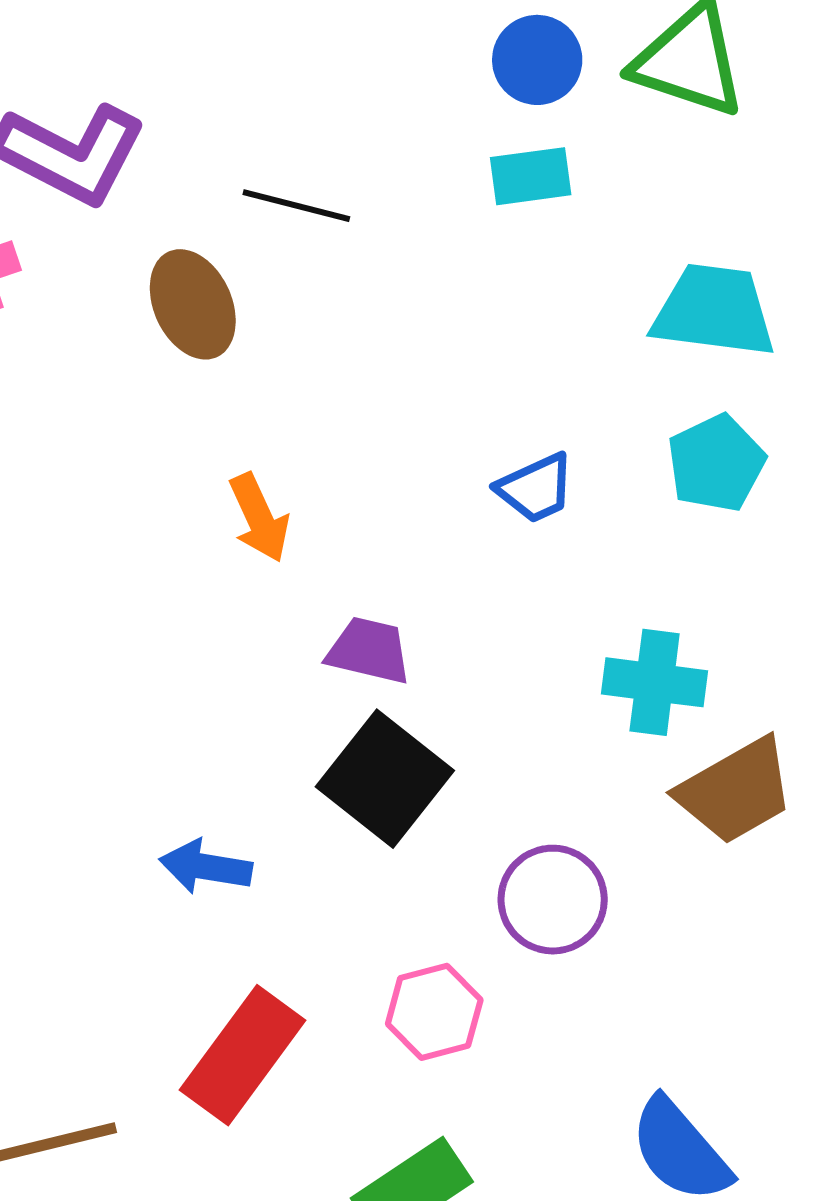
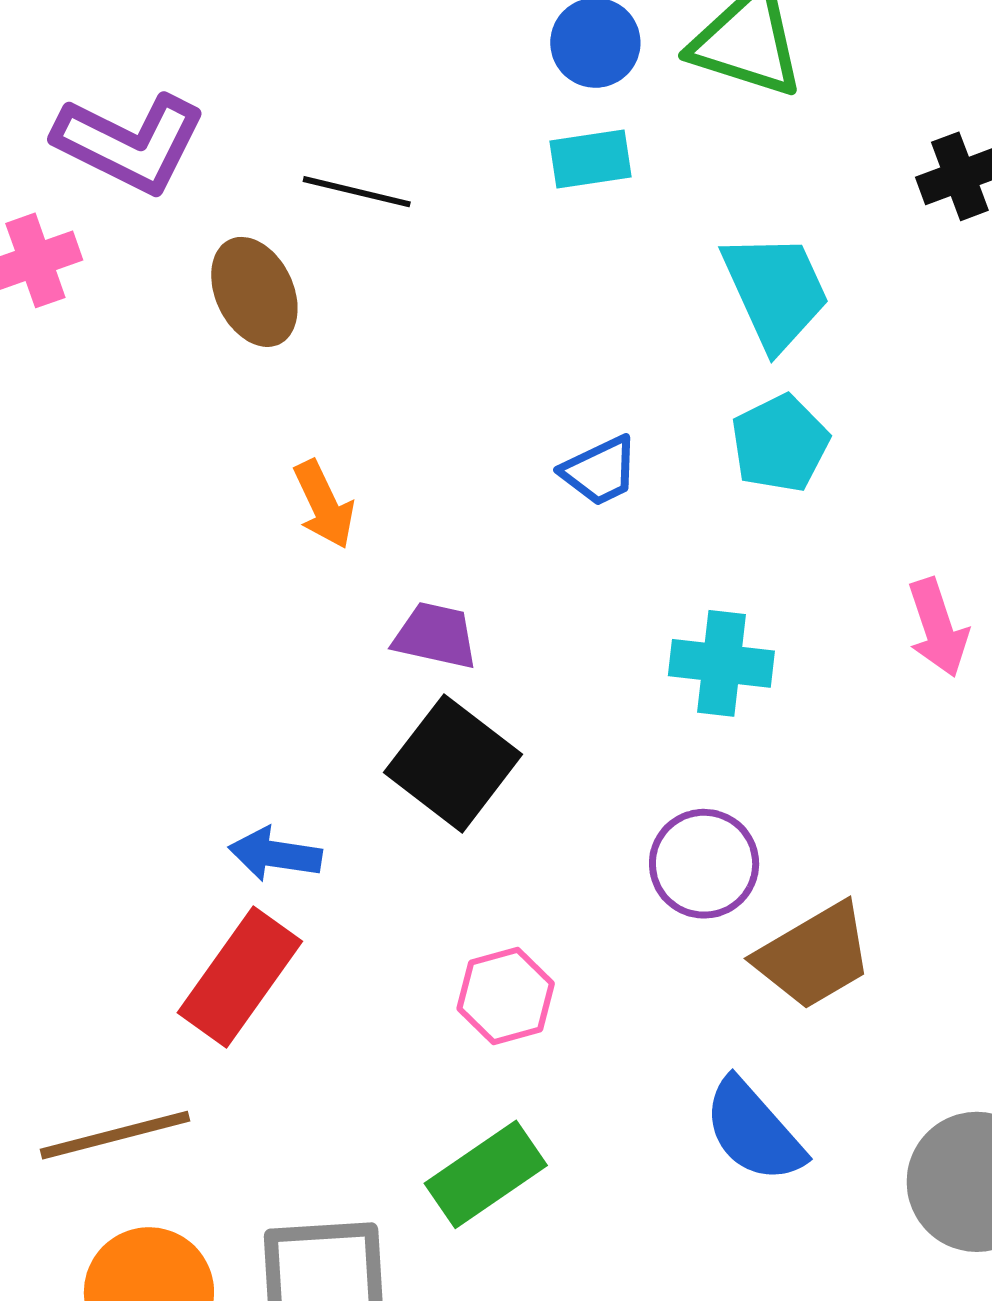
cyan trapezoid: (714, 311) -> (776, 291), turned 59
brown trapezoid: (736, 791) -> (814, 956), moved
purple circle: (553, 900) -> (704, 864), moved
red rectangle: (243, 1055) -> (240, 977), moved

